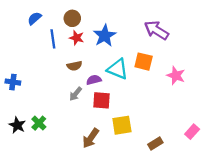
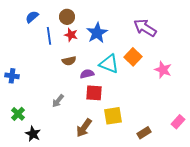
orange square: (144, 62) -> (133, 57), turned 30
gray arrow: (76, 94) -> (58, 101), moved
green cross: (39, 123) -> (18, 114), moved
black star: (17, 125) -> (33, 134), moved

